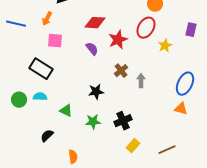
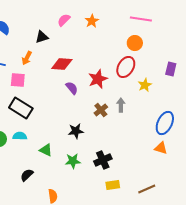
red diamond: (95, 23) -> (62, 64), moved
pink square: (55, 41) -> (18, 80), moved
gray arrow: (141, 81) -> (121, 105), moved
yellow rectangle: (133, 146) -> (113, 185), turned 40

